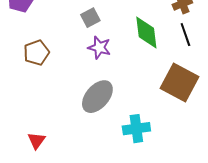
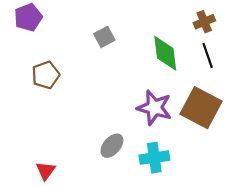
purple star: (99, 48) -> (154, 108), moved, size x1.4
gray ellipse: (97, 97) -> (112, 146), moved, size x0.7

